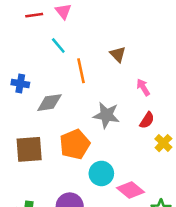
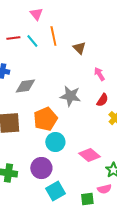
red line: (34, 15) -> (13, 38), moved
orange line: (81, 71) -> (53, 36), moved
cyan circle: (101, 173) -> (55, 142), moved

